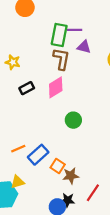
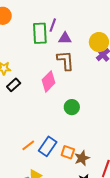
purple line: (75, 30) -> (53, 25), turned -56
brown L-shape: (61, 59) -> (65, 61), moved
black rectangle: (27, 88) -> (14, 85), moved

